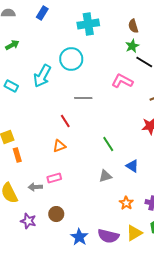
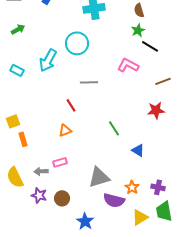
gray triangle: (105, 176) -> (99, 177), moved, size x1.6
purple star: (28, 221) -> (39, 195), moved
purple semicircle: (108, 236) -> (114, 200), moved

